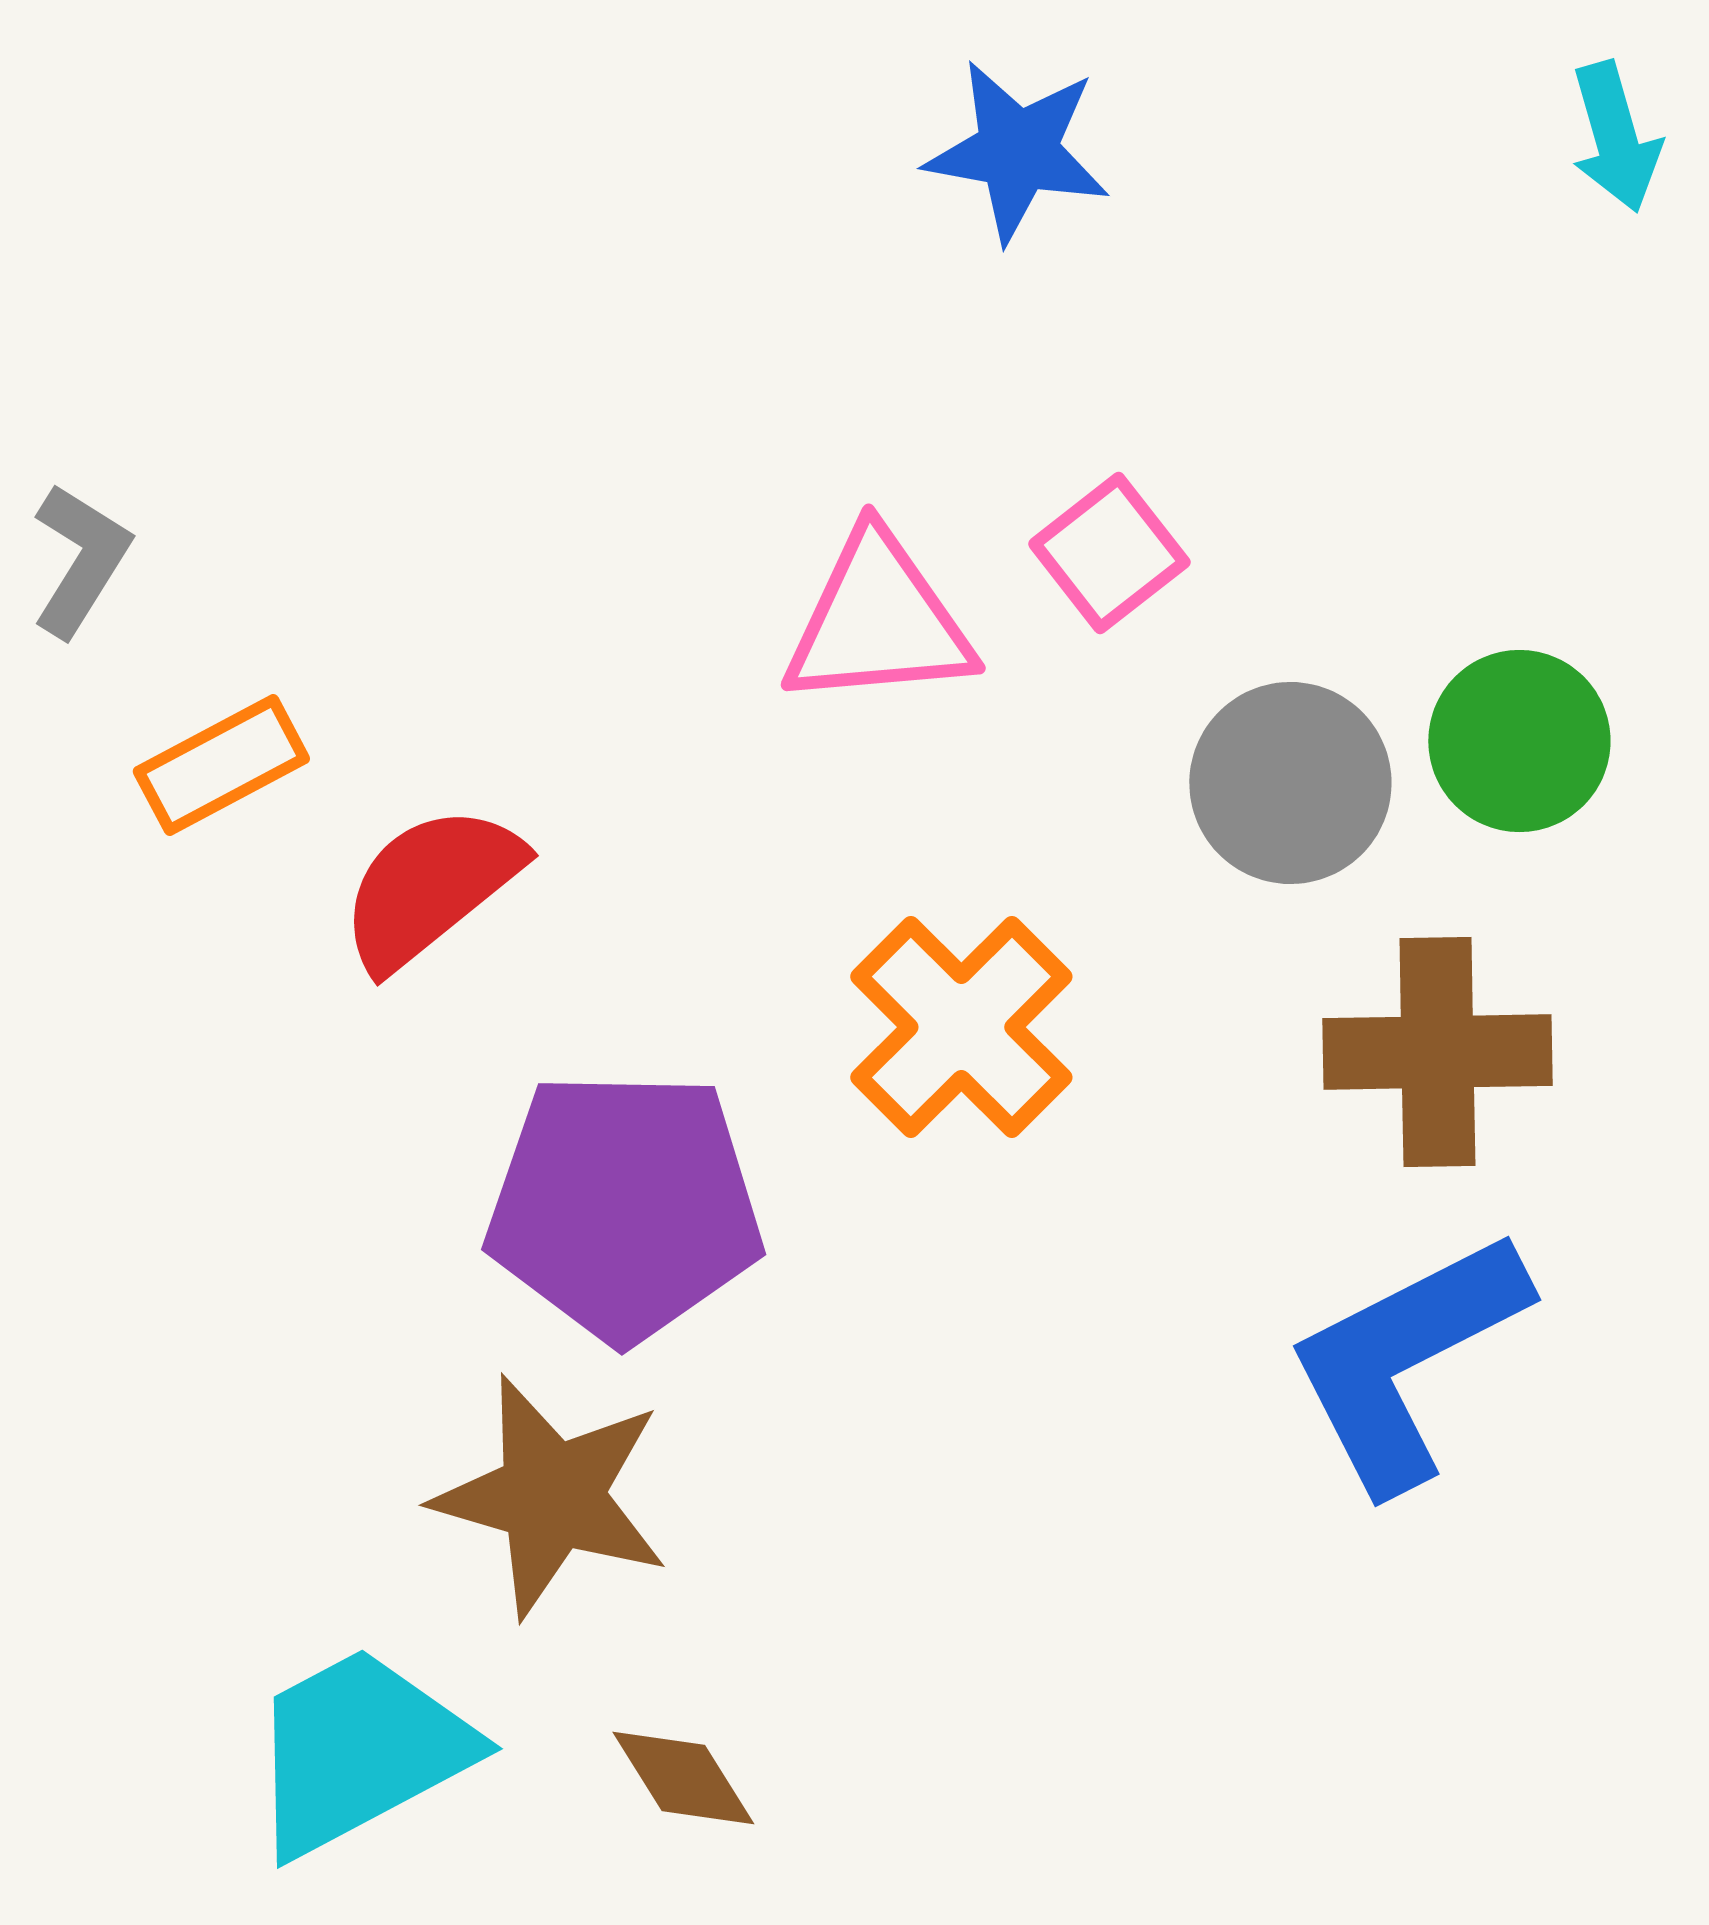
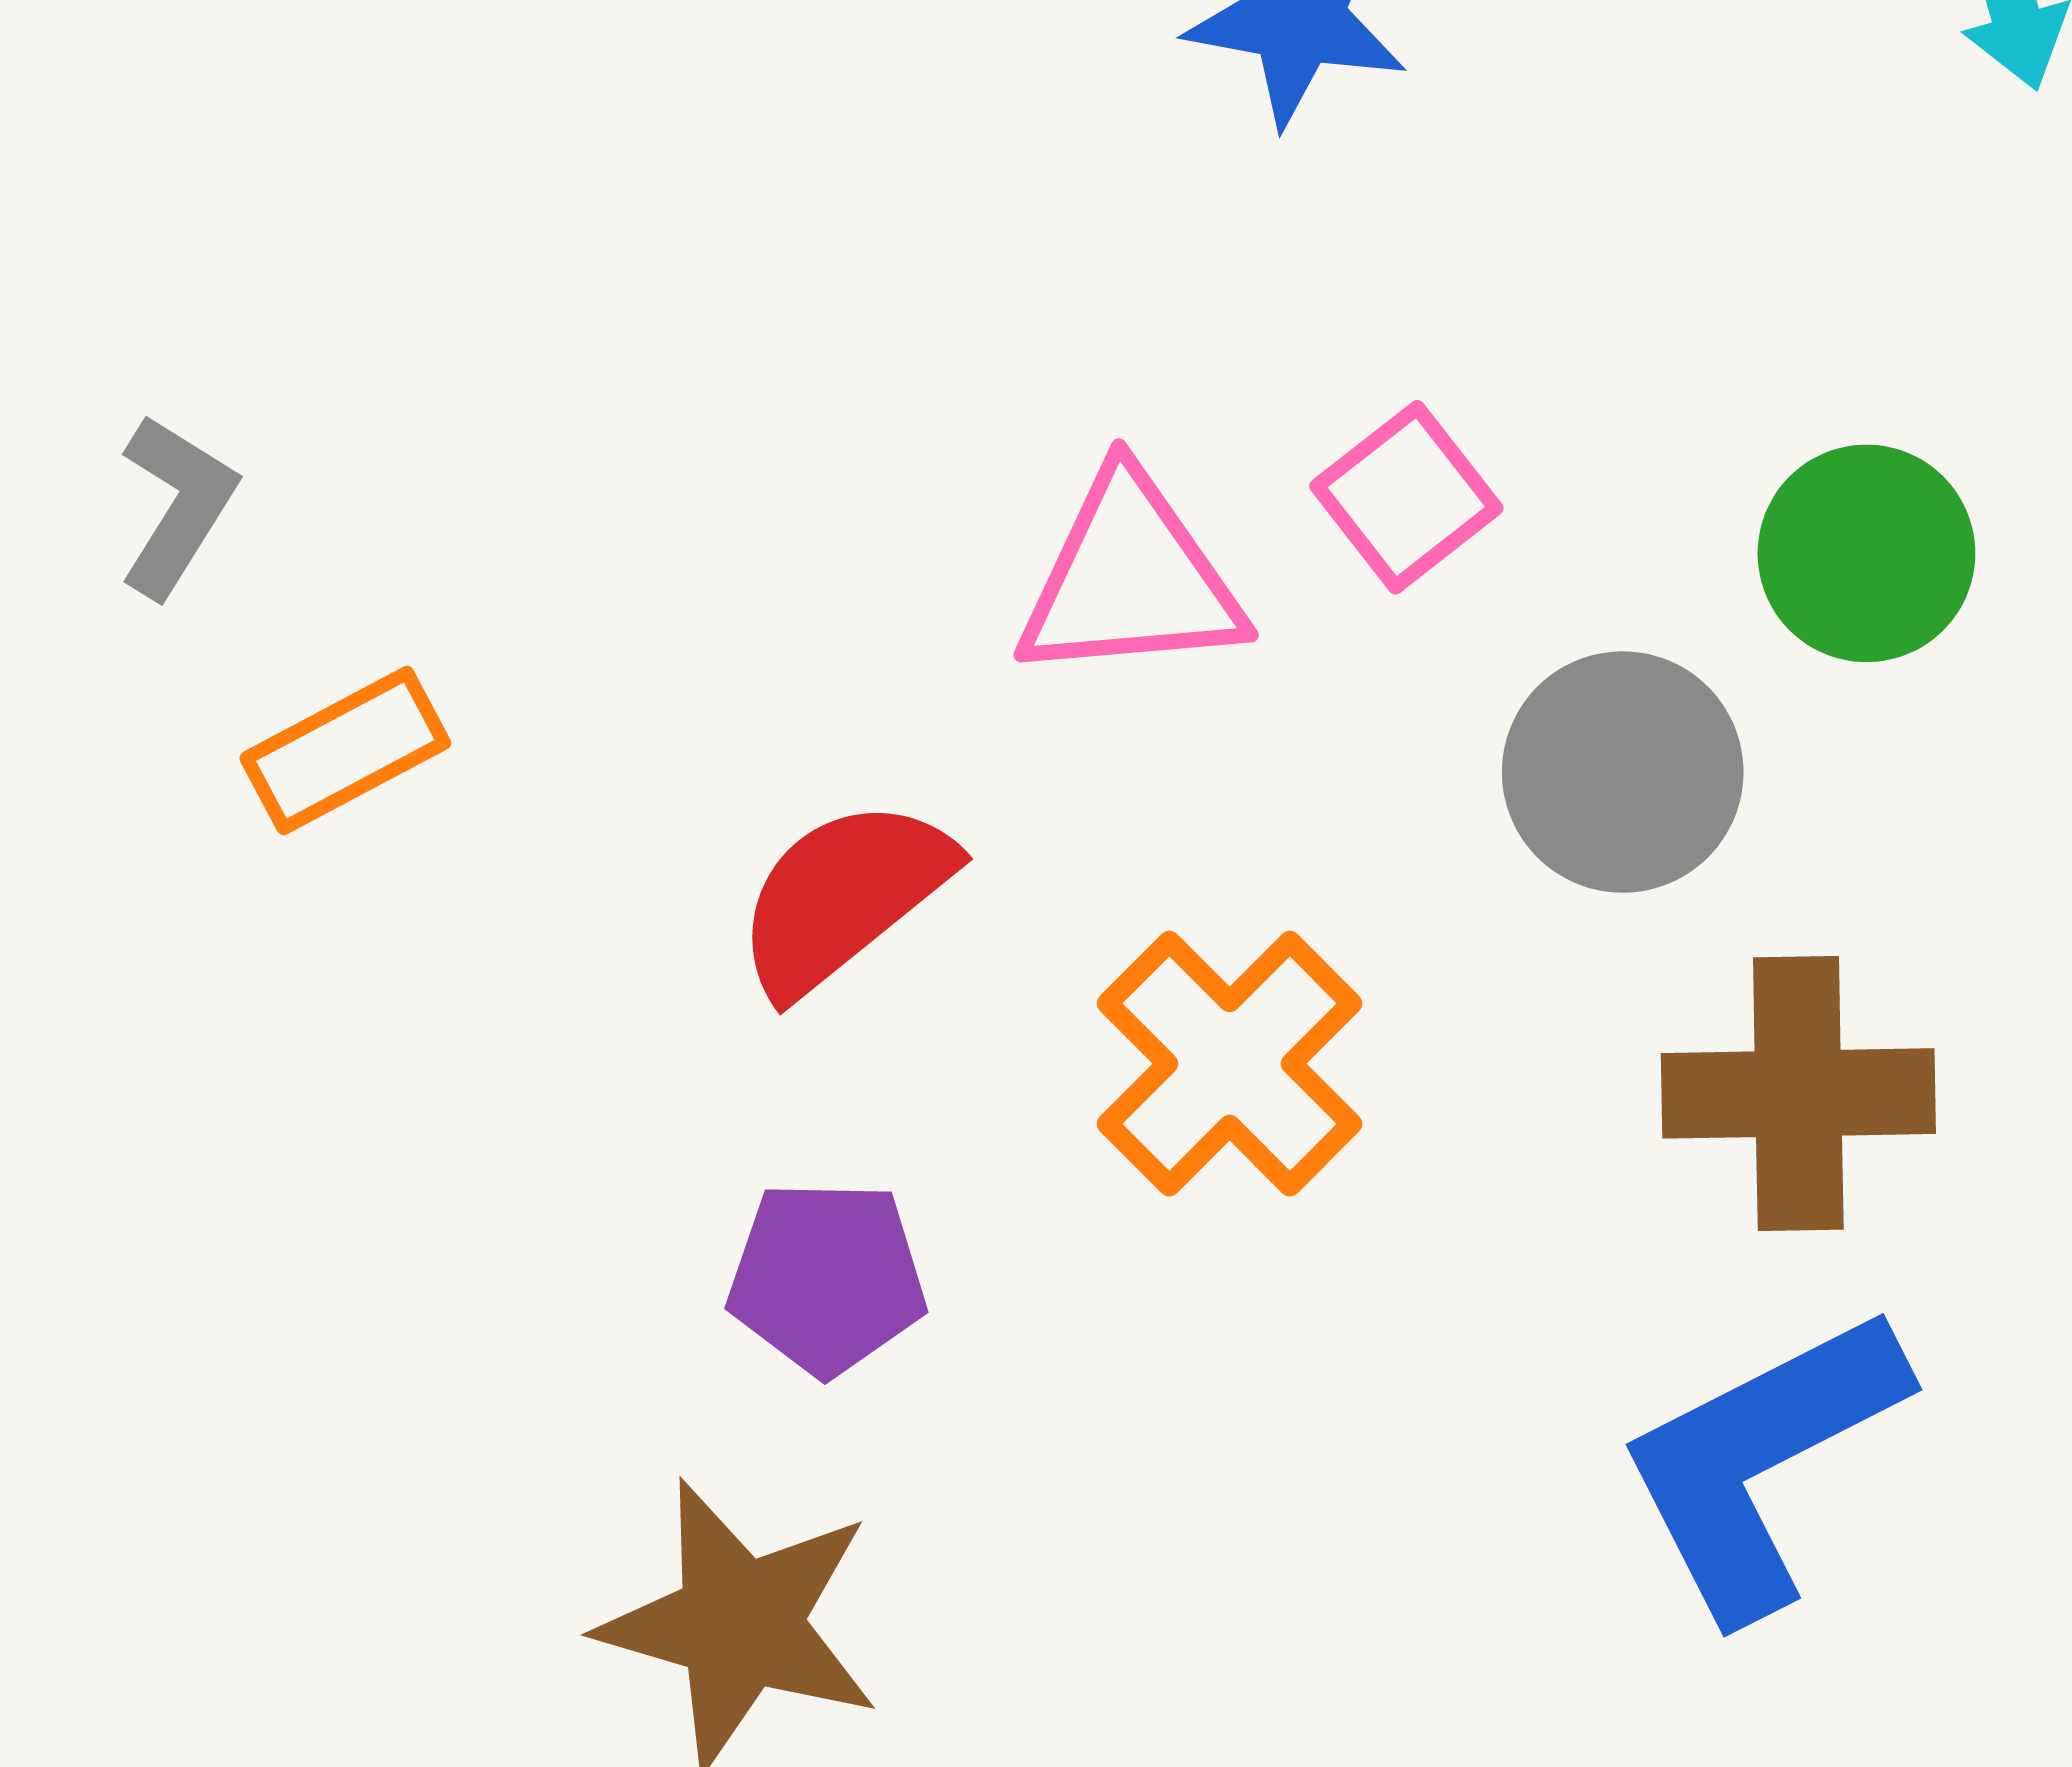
green circle: (1519, 741) -> (1866, 553), moved
red semicircle: (430, 887) -> (844, 896), moved
purple pentagon: (624, 1206) -> (827, 1277), size x0.6

